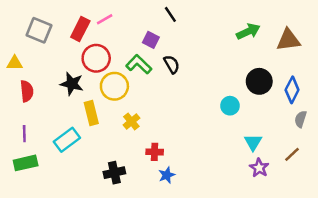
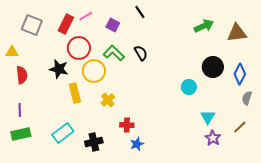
purple square: (151, 40) -> (113, 25), moved
cyan rectangle: (67, 140) -> (63, 133), moved

